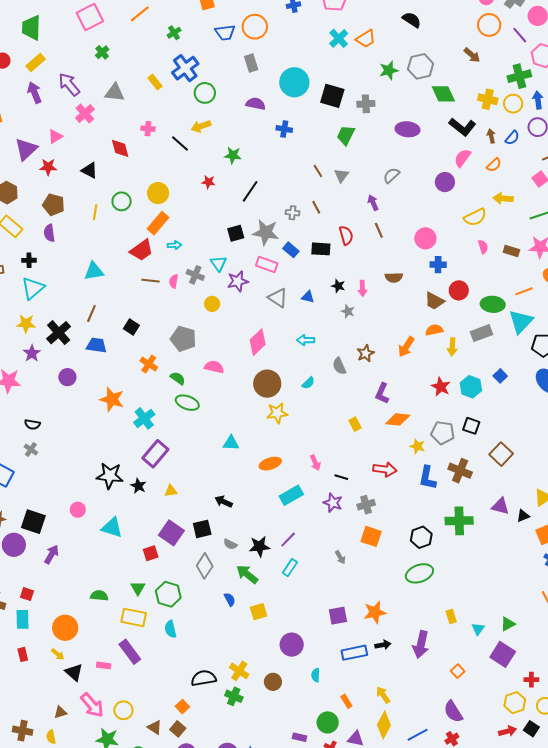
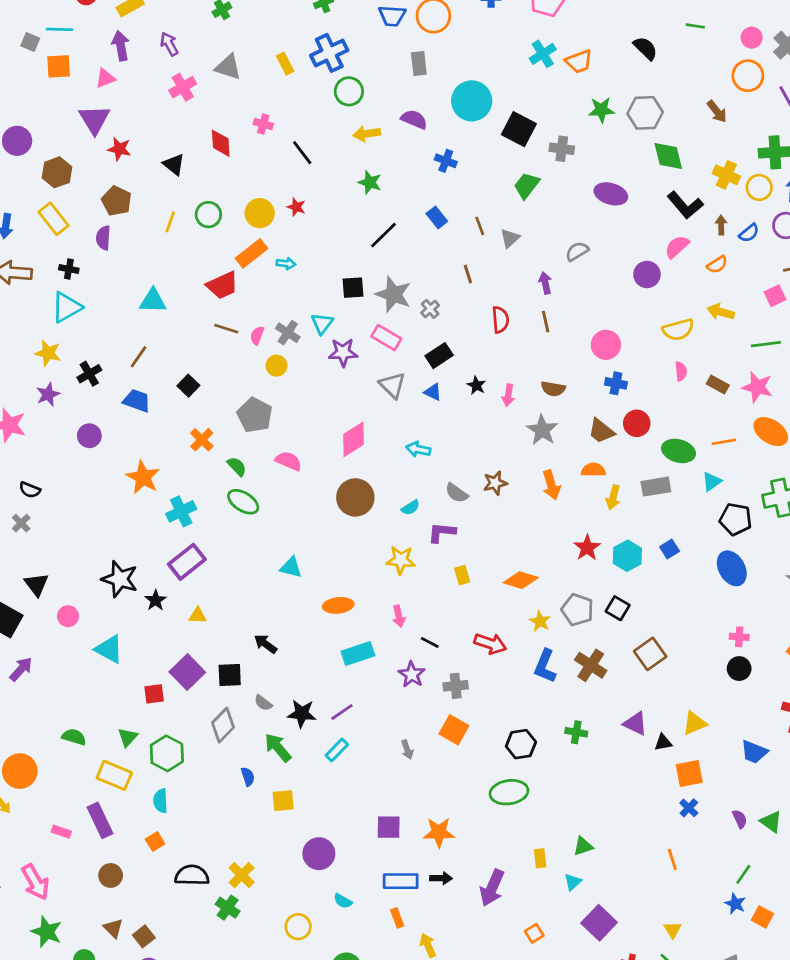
purple arrow: (69, 84) -> (169, 44), size x0.7
yellow arrow: (201, 126) -> (367, 134), moved
pink triangle: (55, 136) -> (105, 78), moved
purple triangle: (26, 149) -> (94, 119), turned -30
red star: (208, 182) -> (296, 207), moved
gray cross: (293, 213) -> (430, 309), moved, turned 32
cyan arrow: (174, 245) -> (286, 264), moved
black rectangle: (321, 249) -> (439, 356), moved, turned -48
blue rectangle: (291, 250) -> (437, 217), moved
yellow circle: (212, 304) -> (276, 366), moved
gray star: (348, 311) -> (542, 430), moved, size x1.6
cyan triangle: (521, 322) -> (712, 482), size x0.6
black cross: (59, 333) -> (89, 374), size x0.7
orange arrow: (406, 347) -> (551, 485), turned -60
gray semicircle: (339, 366) -> (457, 493), turned -42
purple L-shape: (382, 393) -> (442, 532), moved, turned 60
yellow star: (277, 413) -> (401, 560), moved
green cross: (459, 521) -> (576, 732), size x0.6
green triangle: (508, 624) -> (583, 846), moved
black triangle: (74, 672) -> (36, 584), moved
cyan semicircle: (316, 675) -> (343, 901), turned -72
brown circle: (273, 682) -> (111, 875), moved
orange rectangle: (346, 701) -> (397, 918), moved
orange square: (182, 707) -> (155, 841), moved
yellow circle: (123, 710) -> (298, 927), moved

